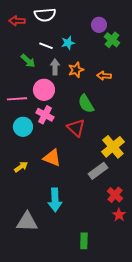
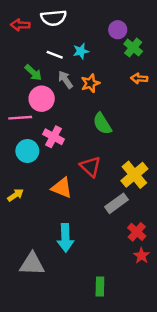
gray arrow: (55, 67) -> (65, 80), turned -35
orange arrow: (104, 76) -> (139, 78), moved
pink circle: (44, 90) -> (42, 99), moved
red triangle: (76, 128) -> (90, 166), moved
yellow arrow: (21, 167) -> (15, 195), moved

